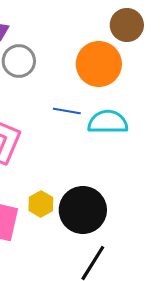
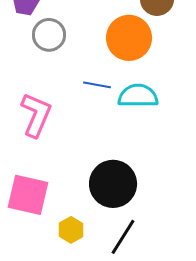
yellow hexagon: (41, 204) -> (71, 230), moved

